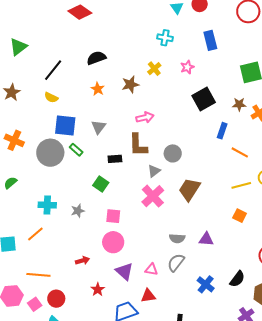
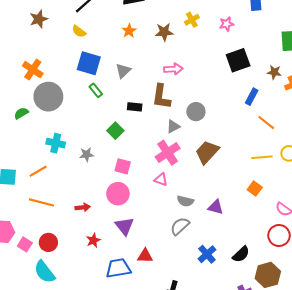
gray circle: (50, 153) -> (48, 97), moved
pink triangle: (151, 269) -> (161, 180), moved
orange line: (38, 275) -> (42, 202), moved
pink square: (35, 304) -> (25, 244), turned -32

